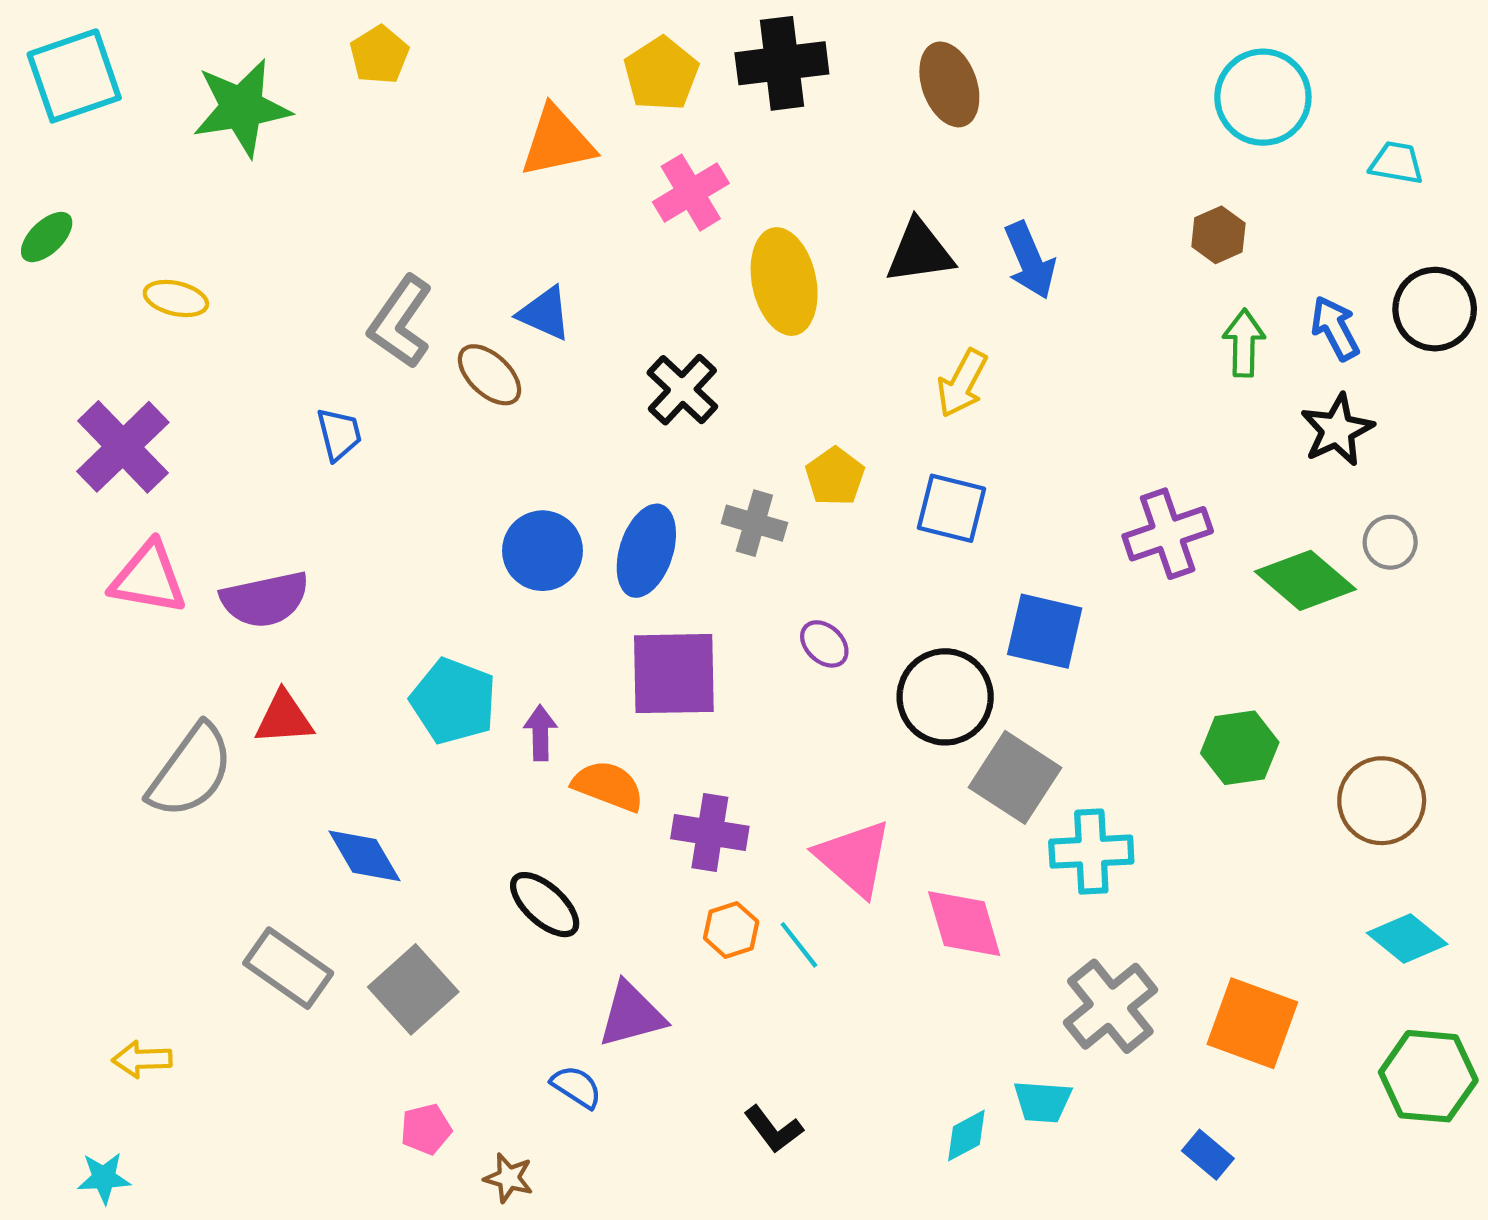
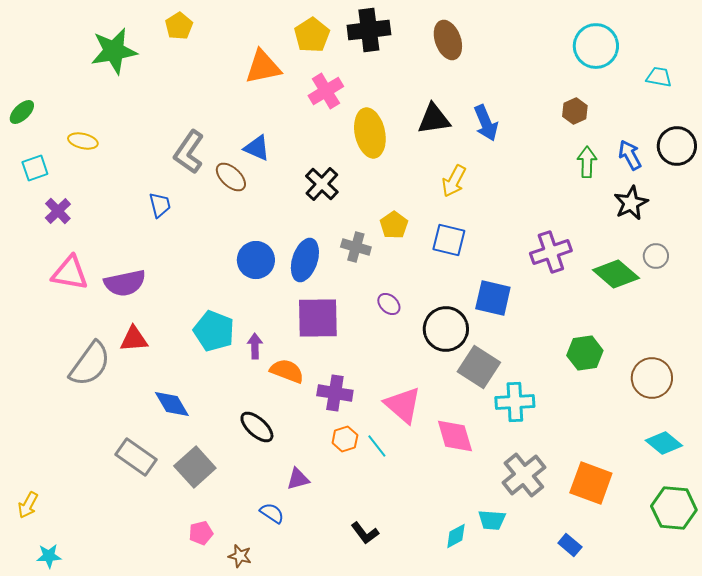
cyan square: (74, 76) -> (35, 168), moved, size x0.6
purple cross: (123, 447) -> (58, 211), size x0.6
purple triangle: (631, 1015) -> (298, 479), size x0.7
yellow arrow: (142, 1059) -> (28, 505), moved, turned -60

